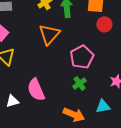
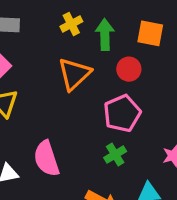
red circle: (104, 24) -> (129, 69), moved

